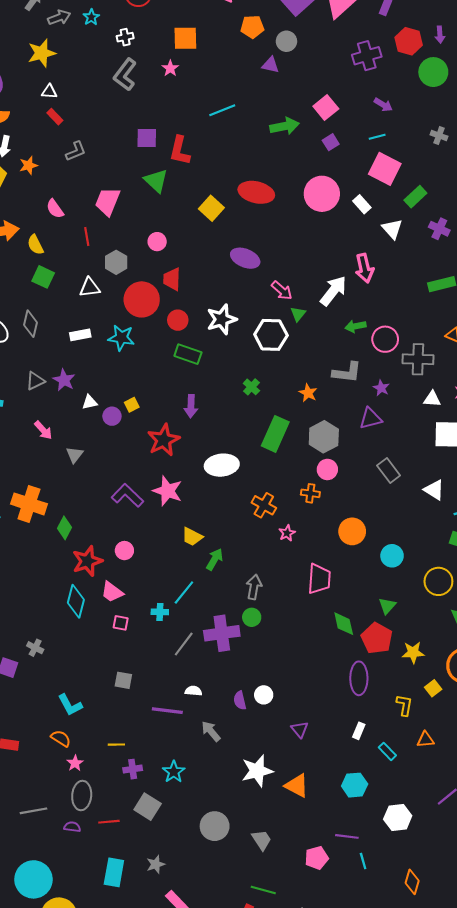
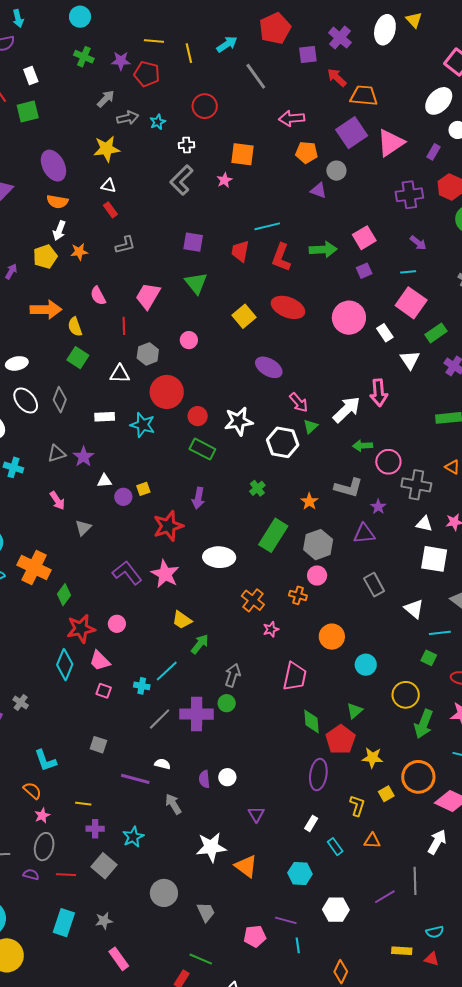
red L-shape: (180, 151) -> (281, 257), moved
red trapezoid: (172, 279) -> (240, 251), moved

